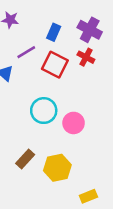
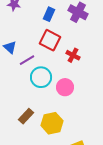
purple line: (26, 52) -> (27, 60), moved
red cross: (86, 57) -> (73, 55), moved

